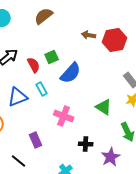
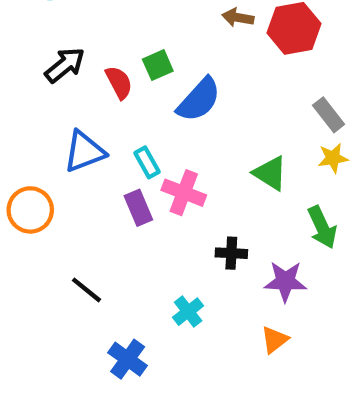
cyan rectangle: (42, 89) -> (147, 162), moved
purple rectangle: (36, 140) -> (138, 208), moved
purple star: (111, 157) -> (285, 281), turned 30

